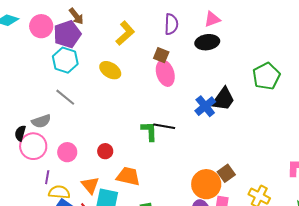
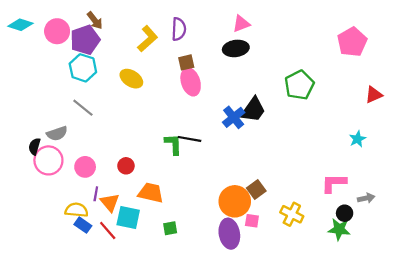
purple semicircle: (171, 24) -> (179, 29), moved
brown square: (161, 55) -> (186, 62), turned -35
purple line: (47, 177) -> (96, 194), moved

